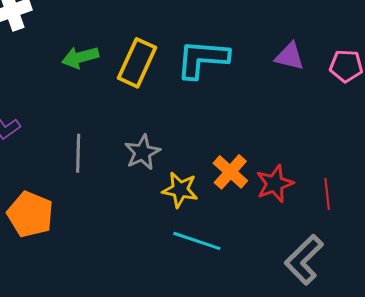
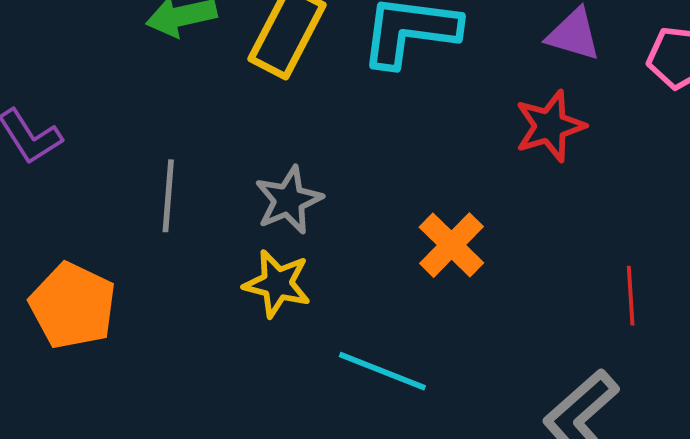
red star: (275, 184) -> (550, 126), moved
yellow star: (180, 190) -> (277, 284), moved

